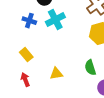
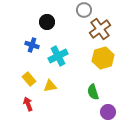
cyan cross: (55, 20) -> (58, 56), moved
yellow triangle: (56, 74) -> (50, 86), moved

